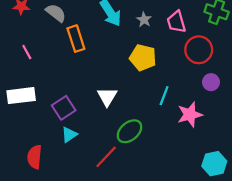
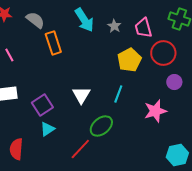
yellow pentagon: (143, 58) -> (129, 60), moved, turned 30
cyan line: (164, 96) -> (118, 94), moved

